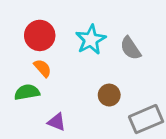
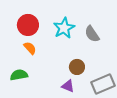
green semicircle: (27, 92) -> (19, 75), moved
purple triangle: (57, 122) -> (68, 86), moved

